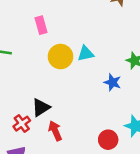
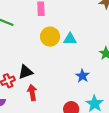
blue star: (112, 82) -> (82, 76), moved

